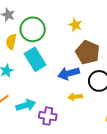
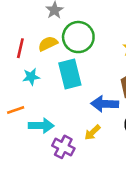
yellow semicircle: (11, 42) -> (48, 44), turned 35
yellow arrow: (75, 97) -> (92, 133), moved, turned -56

